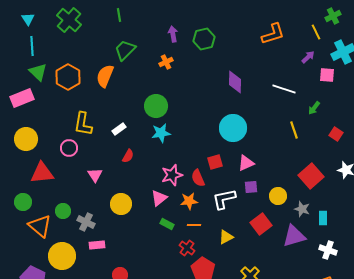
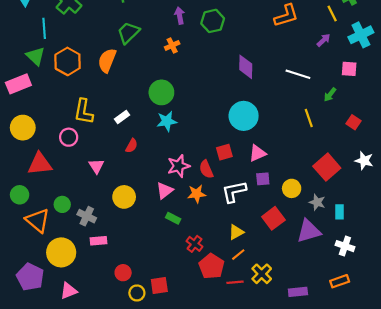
cyan line: (32, 46) -> (44, 28), moved
pink square: (327, 75) -> (349, 69), moved
orange line: (194, 225) -> (238, 255), moved, turned -40

